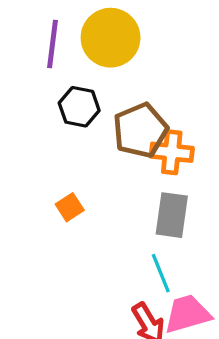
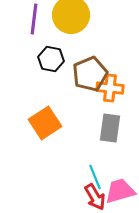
orange square: (70, 207) -> (45, 123), size x1.8
cyan line: (161, 273) -> (95, 177), moved

